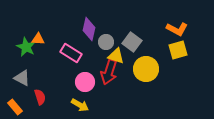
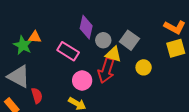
yellow circle: (146, 69) -> (144, 67), size x0.6
gray triangle: (22, 78) -> (19, 76), size x1.4

